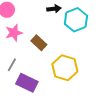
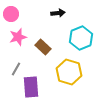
cyan hexagon: (76, 20) -> (81, 38), moved
purple rectangle: (27, 83) -> (31, 87), turned 60

